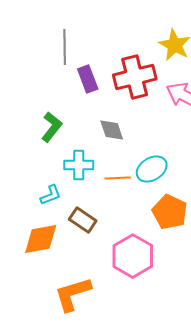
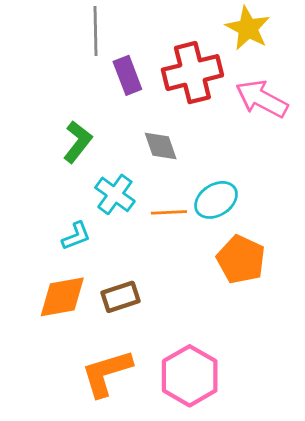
cyan cross: (79, 165) -> (115, 194), turned 36
brown rectangle: (83, 220) -> (120, 297), moved, turned -52
pink hexagon: (133, 256) -> (190, 376), moved

